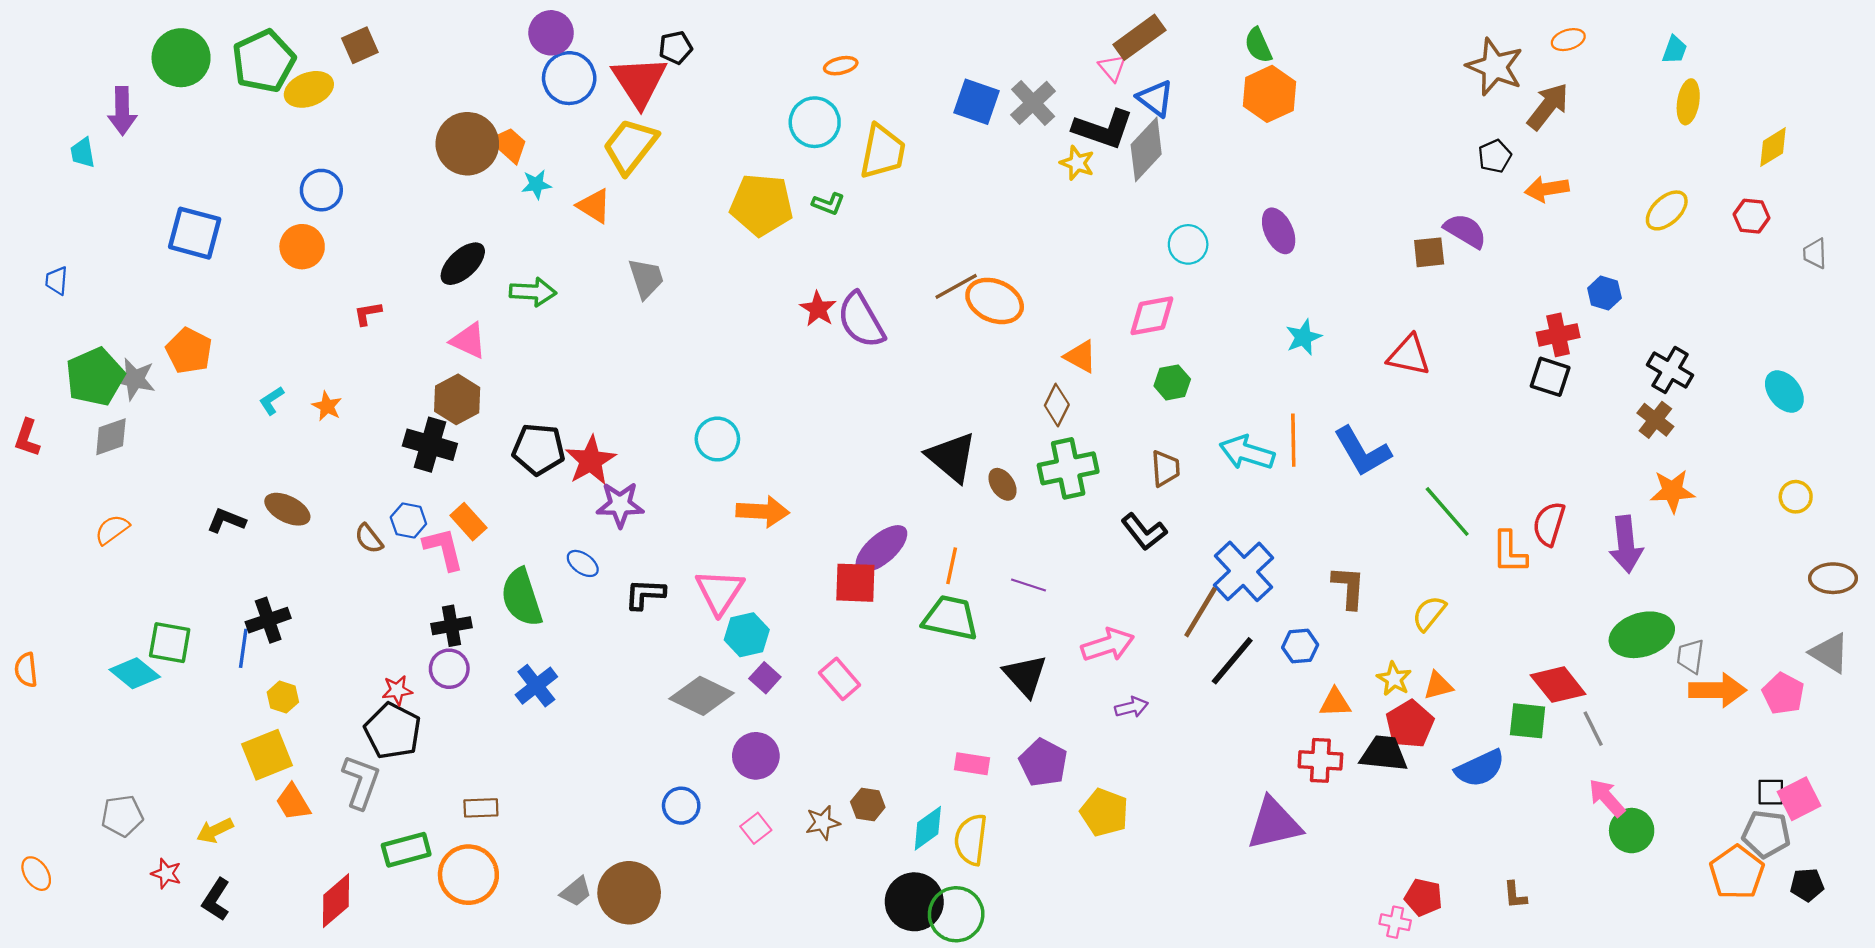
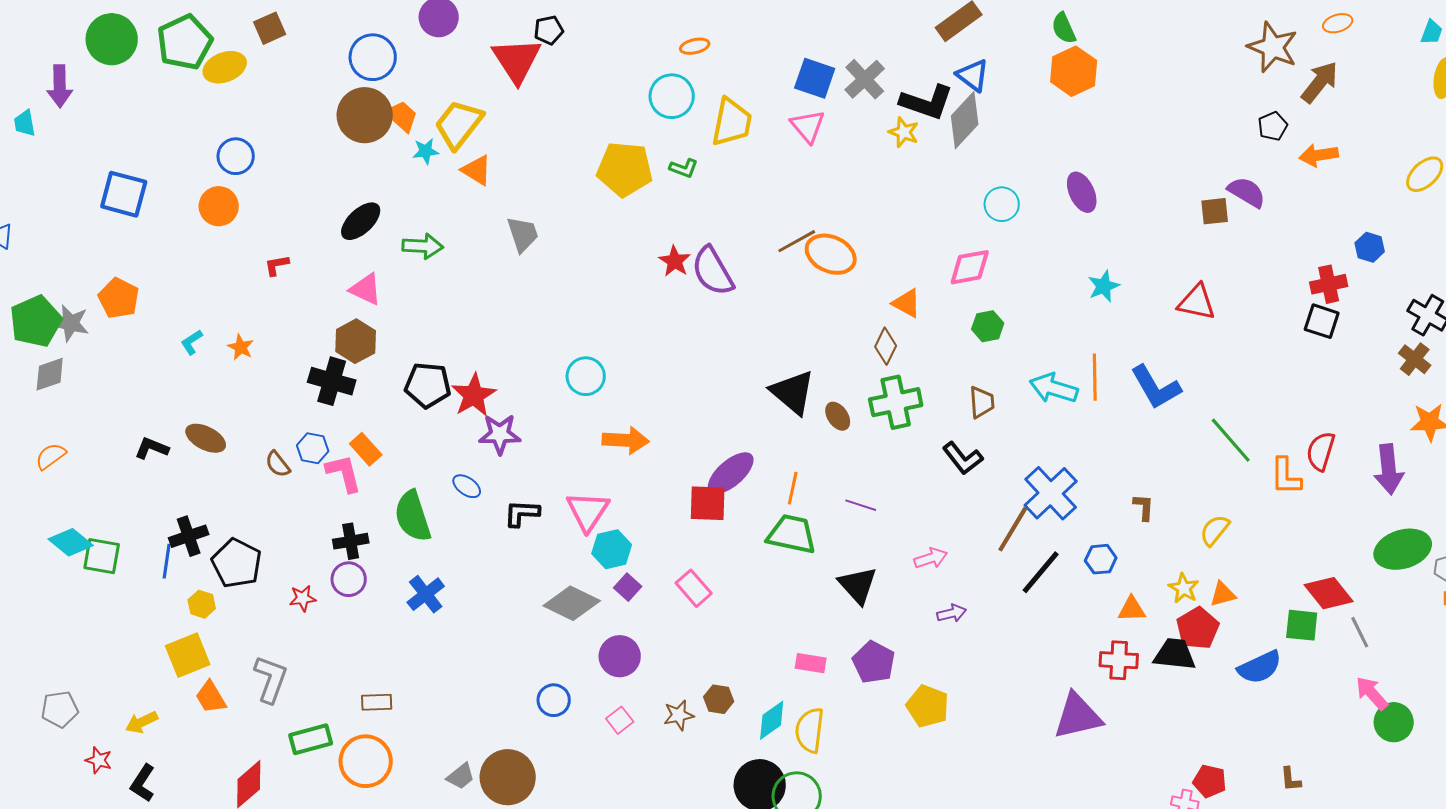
pink triangle: (1112, 68) -> (808, 126), moved, size x1.4
blue circle: (569, 78) -> (373, 57), moved
yellow trapezoid: (630, 146) -> (459, 124), moved
brown L-shape: (1349, 587) -> (1144, 507), size x0.7
pink arrow: (1108, 645) -> (931, 558), size x0.7
cyan diamond: (135, 673) -> (71, 542), moved
black pentagon: (393, 731) -> (237, 563), moved

